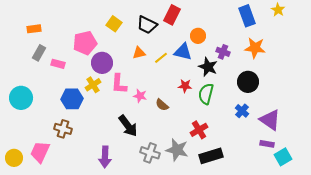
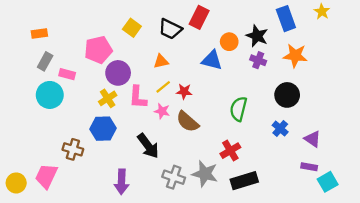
yellow line: (161, 58) -> (163, 87), moved
black star: (208, 67) -> (257, 36), moved
red star: (185, 86) -> (184, 91), moved
cyan circle: (21, 98) -> (50, 95), moved
blue hexagon: (72, 99) -> (103, 129), moved
brown semicircle: (162, 105) -> (188, 122), size x1.5
purple triangle: (270, 120) -> (313, 139), size x0.7

